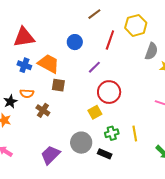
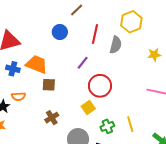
yellow hexagon: (136, 25) -> (131, 22), moved
blue circle: (75, 42) -> (60, 32), moved
gray semicircle: (151, 51) -> (116, 45), moved
brown cross: (43, 110) -> (52, 118), moved, turned 32

